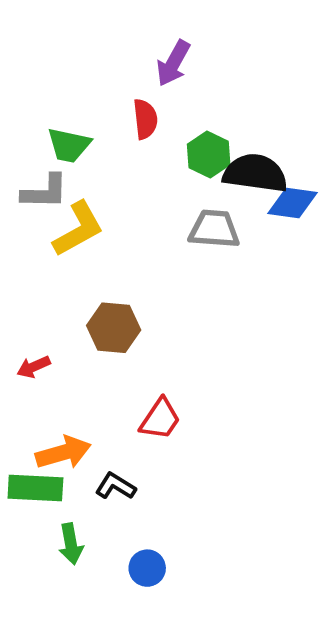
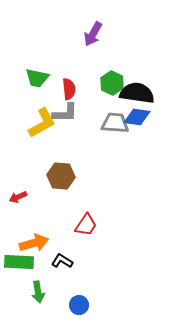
red semicircle: (145, 119) -> (69, 89), moved
gray L-shape: (45, 192) -> (65, 113), moved
blue diamond: (292, 203) -> (137, 117), moved

